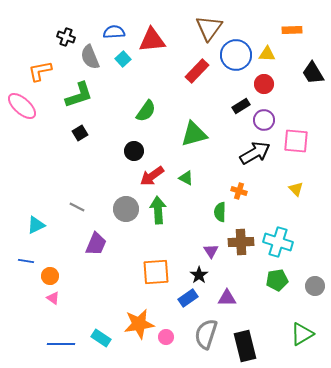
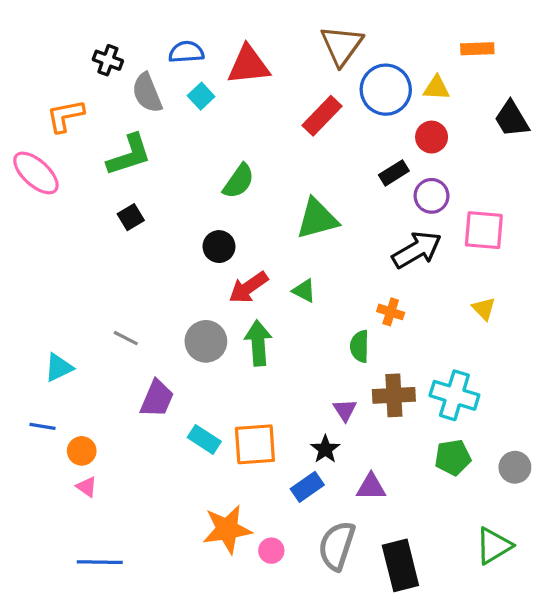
cyan rectangle: (101, 338) -> (204, 439), moved

